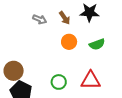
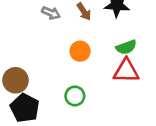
orange circle: (69, 42) -> (80, 51), moved
red triangle: (91, 80) -> (126, 71), moved

